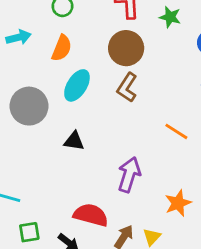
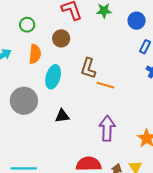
brown circle: (126, 48) -> (61, 38), moved, size x0.7
orange line: (176, 131) -> (106, 85), moved

